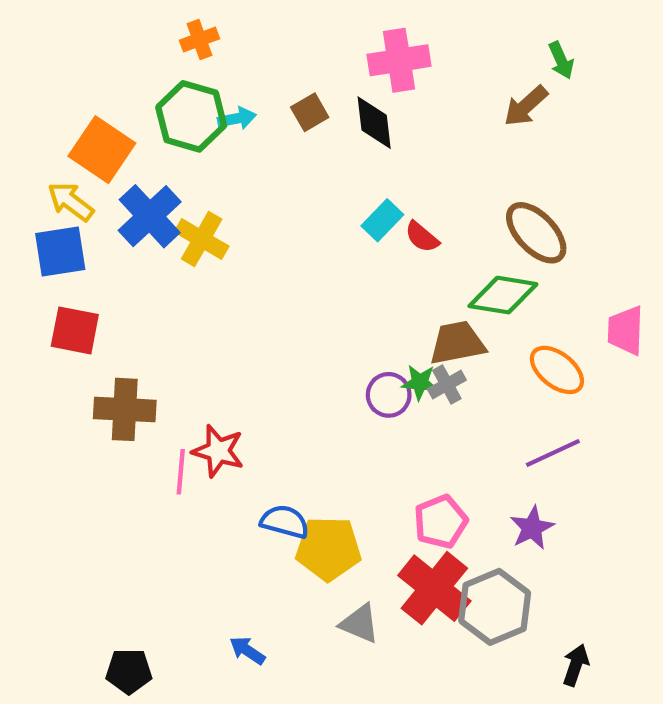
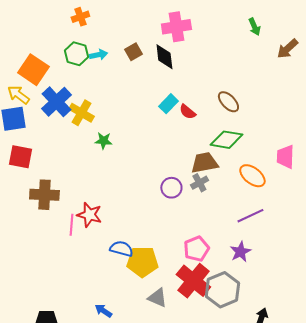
brown arrow: (526, 106) -> (287, 49), moved
green hexagon: (191, 116) -> (76, 54), size x0.7
brown ellipse: (536, 233) -> (228, 102), moved, size x0.7
green star: (420, 382) -> (103, 141), moved

